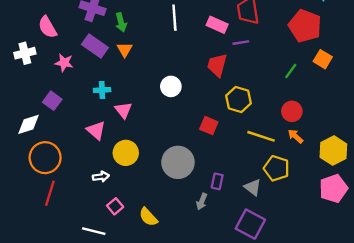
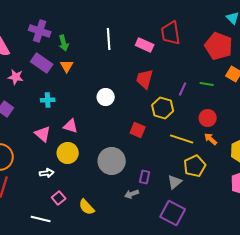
purple line: (241, 43) -> (183, 89), moved, turned -56
green line: (291, 71) -> (207, 84), turned 64
pink triangle: (123, 110) -> (71, 126), moved, turned -35
yellow pentagon: (276, 168) -> (195, 166), turned 30
gray triangle: (253, 187) -> (175, 182), turned 42
gray arrow: (202, 202) -> (132, 194), turned 48

